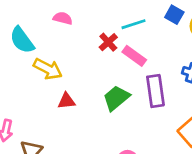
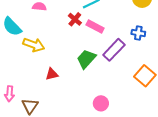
purple rectangle: (155, 91) -> (114, 50), turned 60
red triangle: (66, 101) -> (52, 74), moved

